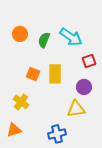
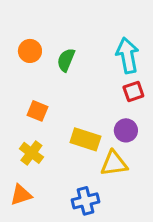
cyan arrow: (71, 37) -> (127, 55), moved, turned -135
orange square: (33, 74) -> (37, 111), moved
yellow rectangle: (55, 74) -> (85, 139), moved, turned -72

